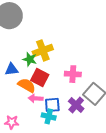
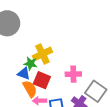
blue triangle: (12, 69) -> (24, 74), moved, turned 32
orange semicircle: (27, 85) -> (30, 89), turned 36

